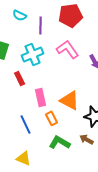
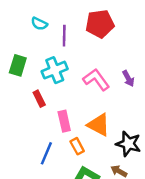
pink L-shape: (68, 49) -> (96, 80), moved
blue line: (26, 124) -> (46, 153), turned 48

